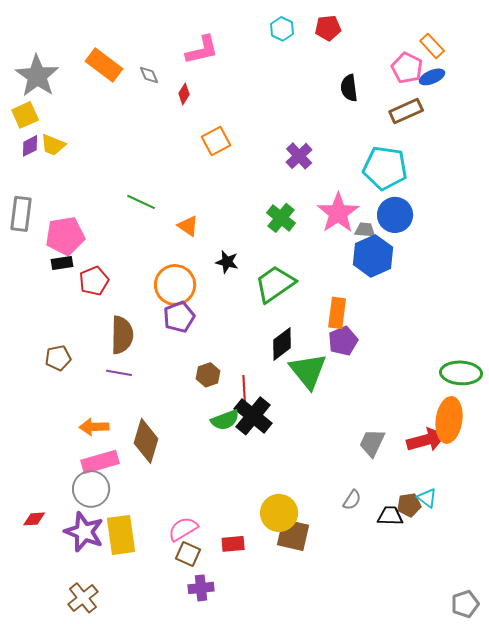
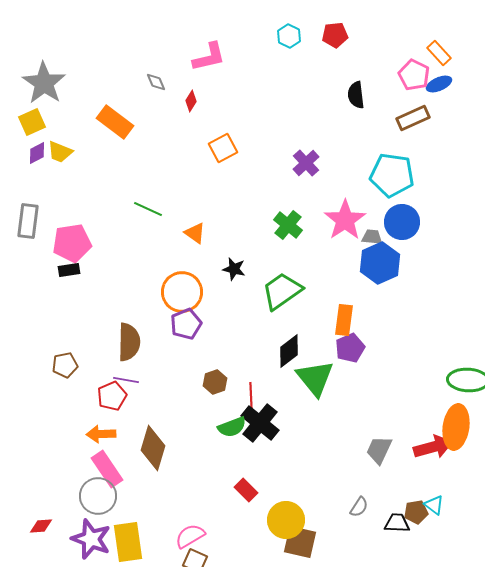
orange rectangle: (104, 65) -> (115, 122), moved
red pentagon: (94, 281) -> (112, 396), moved
pink rectangle: (100, 462) -> (107, 469), turned 72
red rectangle: (233, 544) -> (246, 490), moved, turned 50

